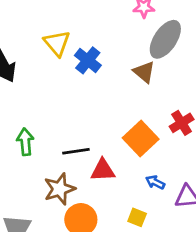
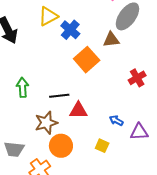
yellow triangle: (57, 43) -> (48, 16), turned 40
brown triangle: (144, 72) -> (111, 40), turned -48
orange square: (141, 138) -> (87, 60), moved

